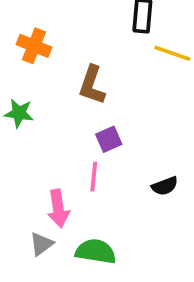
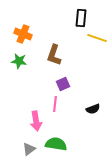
green star: (19, 113) -> (19, 61), moved
gray triangle: (41, 244) -> (29, 149), moved

